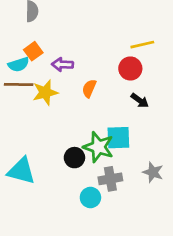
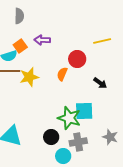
purple arrow: (63, 65) -> (42, 40), moved
red circle: (130, 68) -> (77, 59), moved
black circle: (74, 158) -> (51, 137), moved

